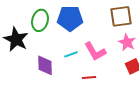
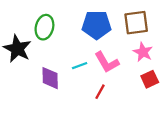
blue pentagon: (70, 18) -> (97, 25), moved
red line: (89, 77) -> (100, 92), turned -56

